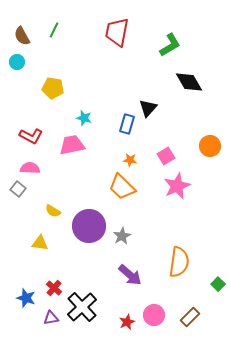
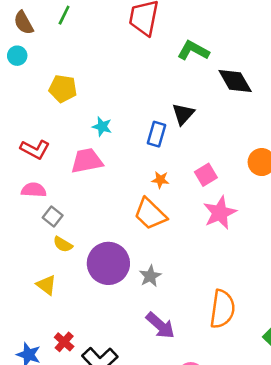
green L-shape: (170, 45) -> (193, 51), moved, turned -120
gray square: (18, 189) -> (53, 217), moved
yellow triangle: (40, 243) -> (46, 285), turned 30

